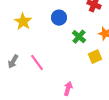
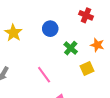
pink line: (37, 63) -> (44, 75), moved

